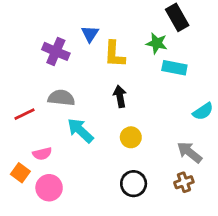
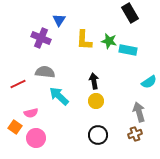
blue triangle: (90, 34) -> (59, 20), moved
green star: (157, 43) -> (109, 41), moved
black arrow: (120, 96) -> (94, 81), moved
gray arrow: (189, 152) -> (139, 112), turned 36

